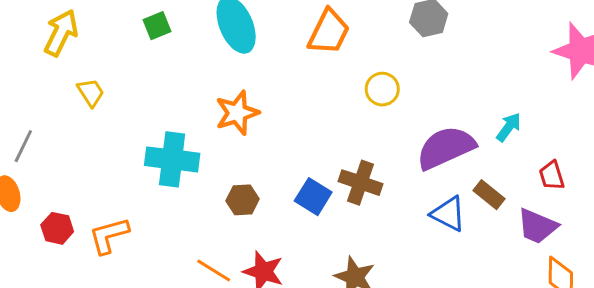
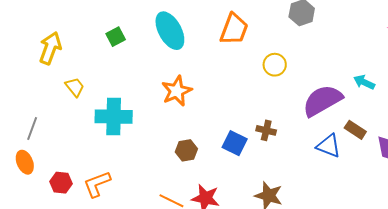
cyan arrow: (509, 127) -> (364, 82), turned -95
cyan cross: (172, 159) -> (114, 117), moved
brown cross: (360, 183) -> (266, 130), size x0.7

